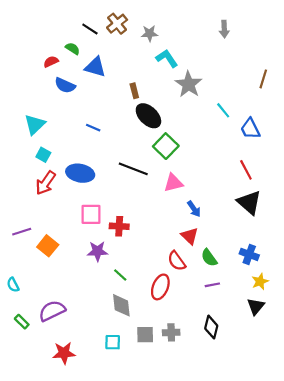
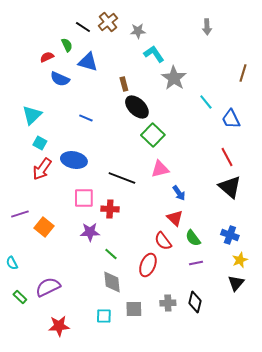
green semicircle: (73, 49) -> (67, 45), turned 32
black line: (133, 169) -> (122, 178), moved
gray cross: (171, 332) -> (168, 303), moved

